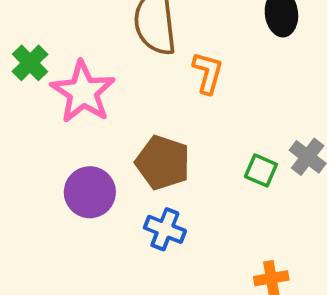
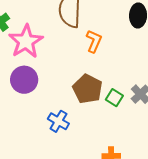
brown pentagon: (163, 163) -> (88, 89), moved
purple circle: (90, 192) -> (24, 80), moved

